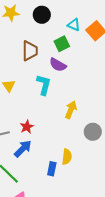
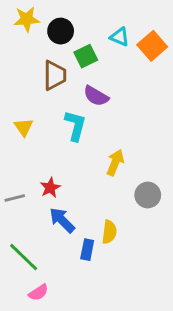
black circle: (42, 15) -> (61, 31), moved
green square: (62, 44) -> (86, 56), moved
blue arrow: (23, 149) -> (62, 220), moved, turned -90

